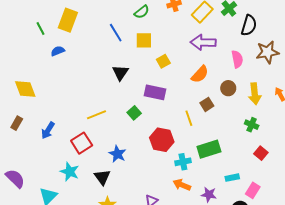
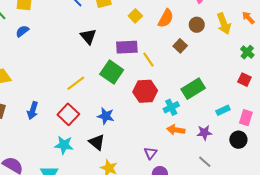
yellow square: (163, 61) -> (135, 16), moved
green square: (134, 113) -> (112, 72), size x1.6
yellow line: (189, 118) -> (148, 60), moved
green cross: (252, 125) -> (247, 52), moved, turned 32

